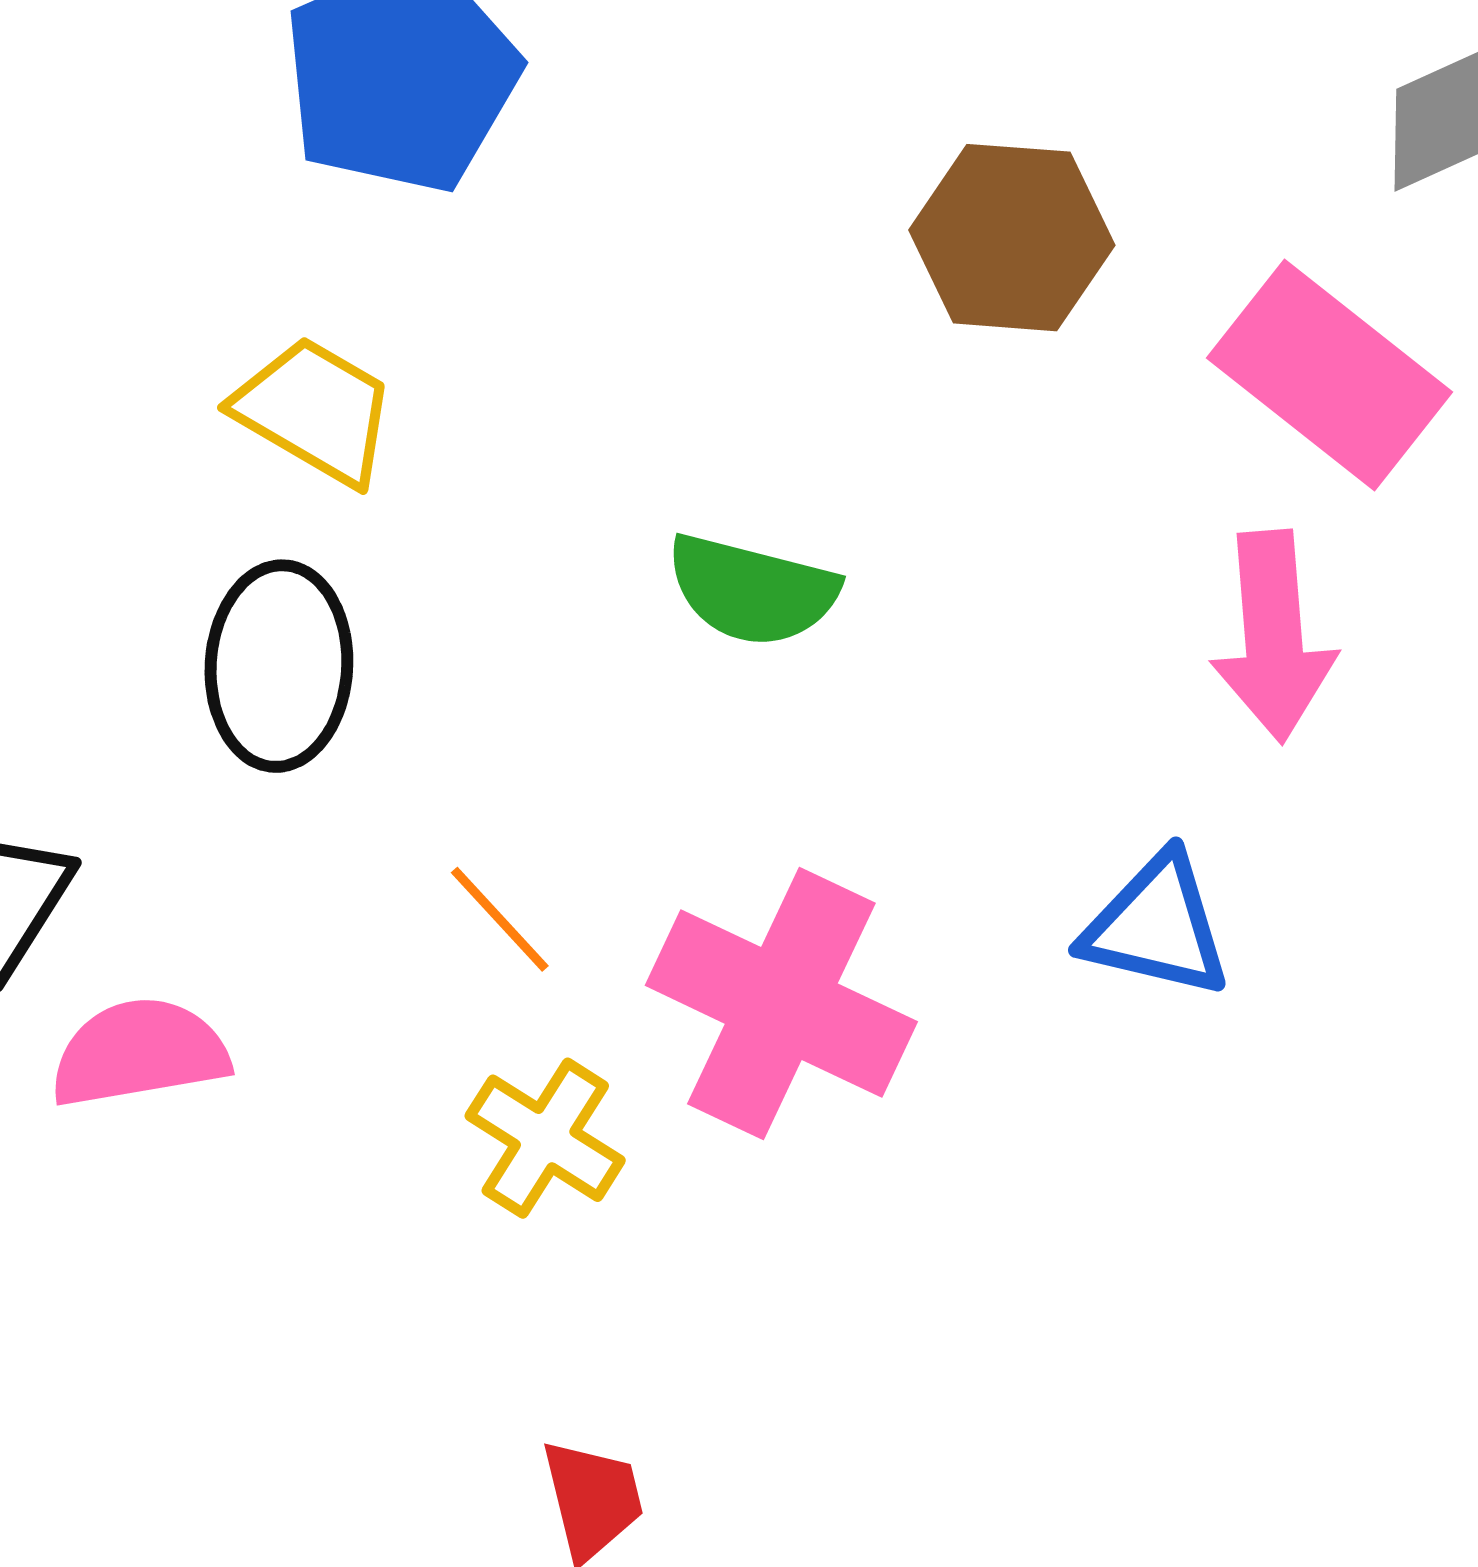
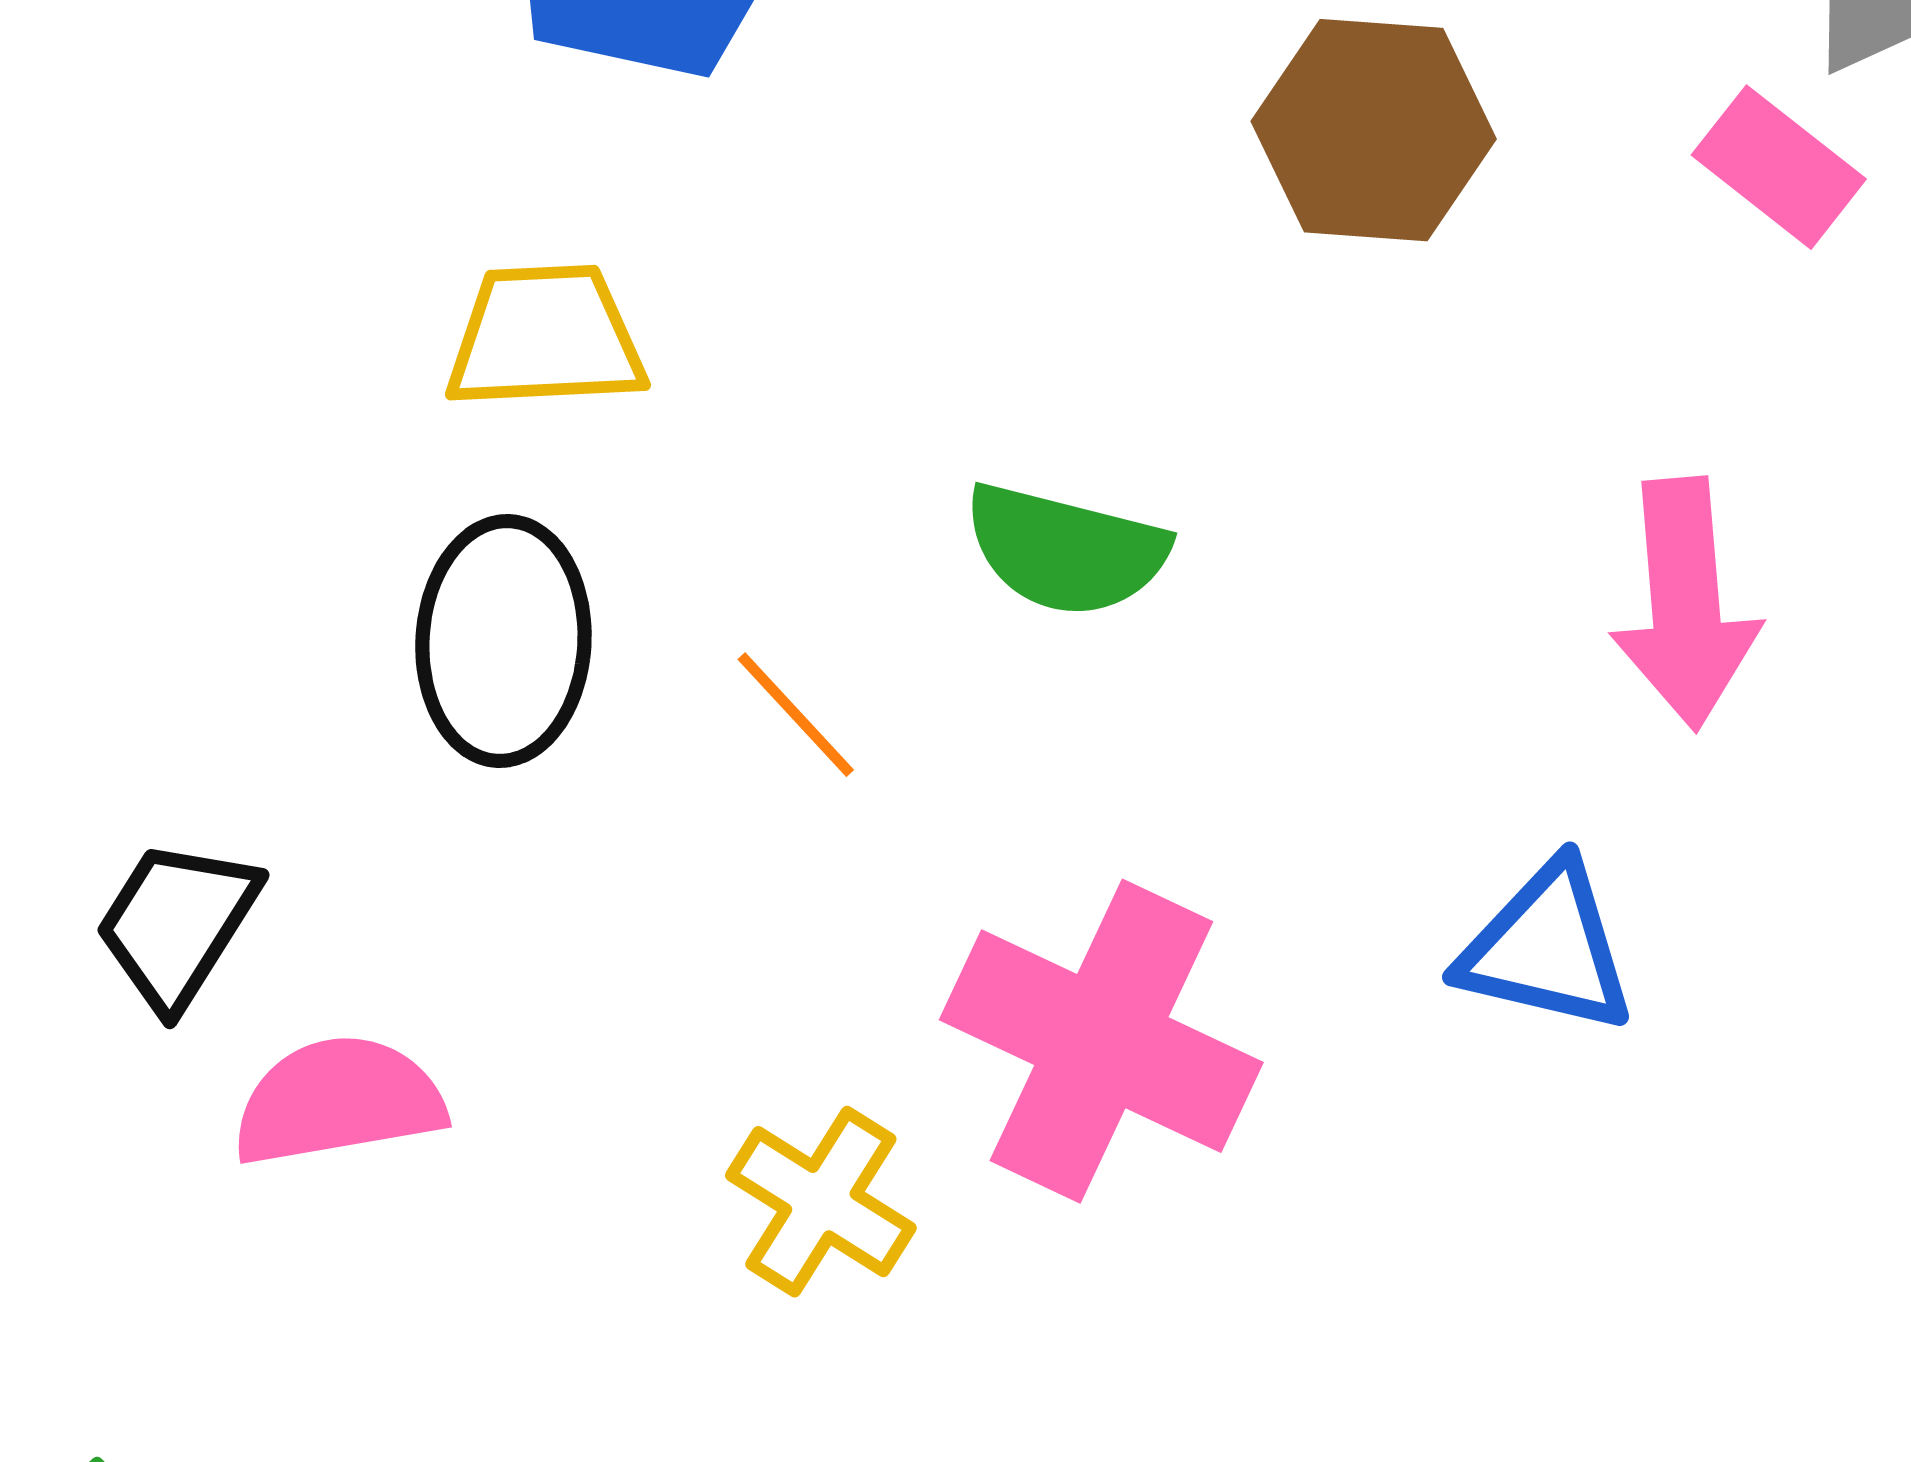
pink rectangle: (1329, 375) -> (1779, 167), moved, size x0.6
yellow trapezoid: (315, 411) -> (545, 337), turned -33
orange line: (500, 919) -> (796, 715), moved

